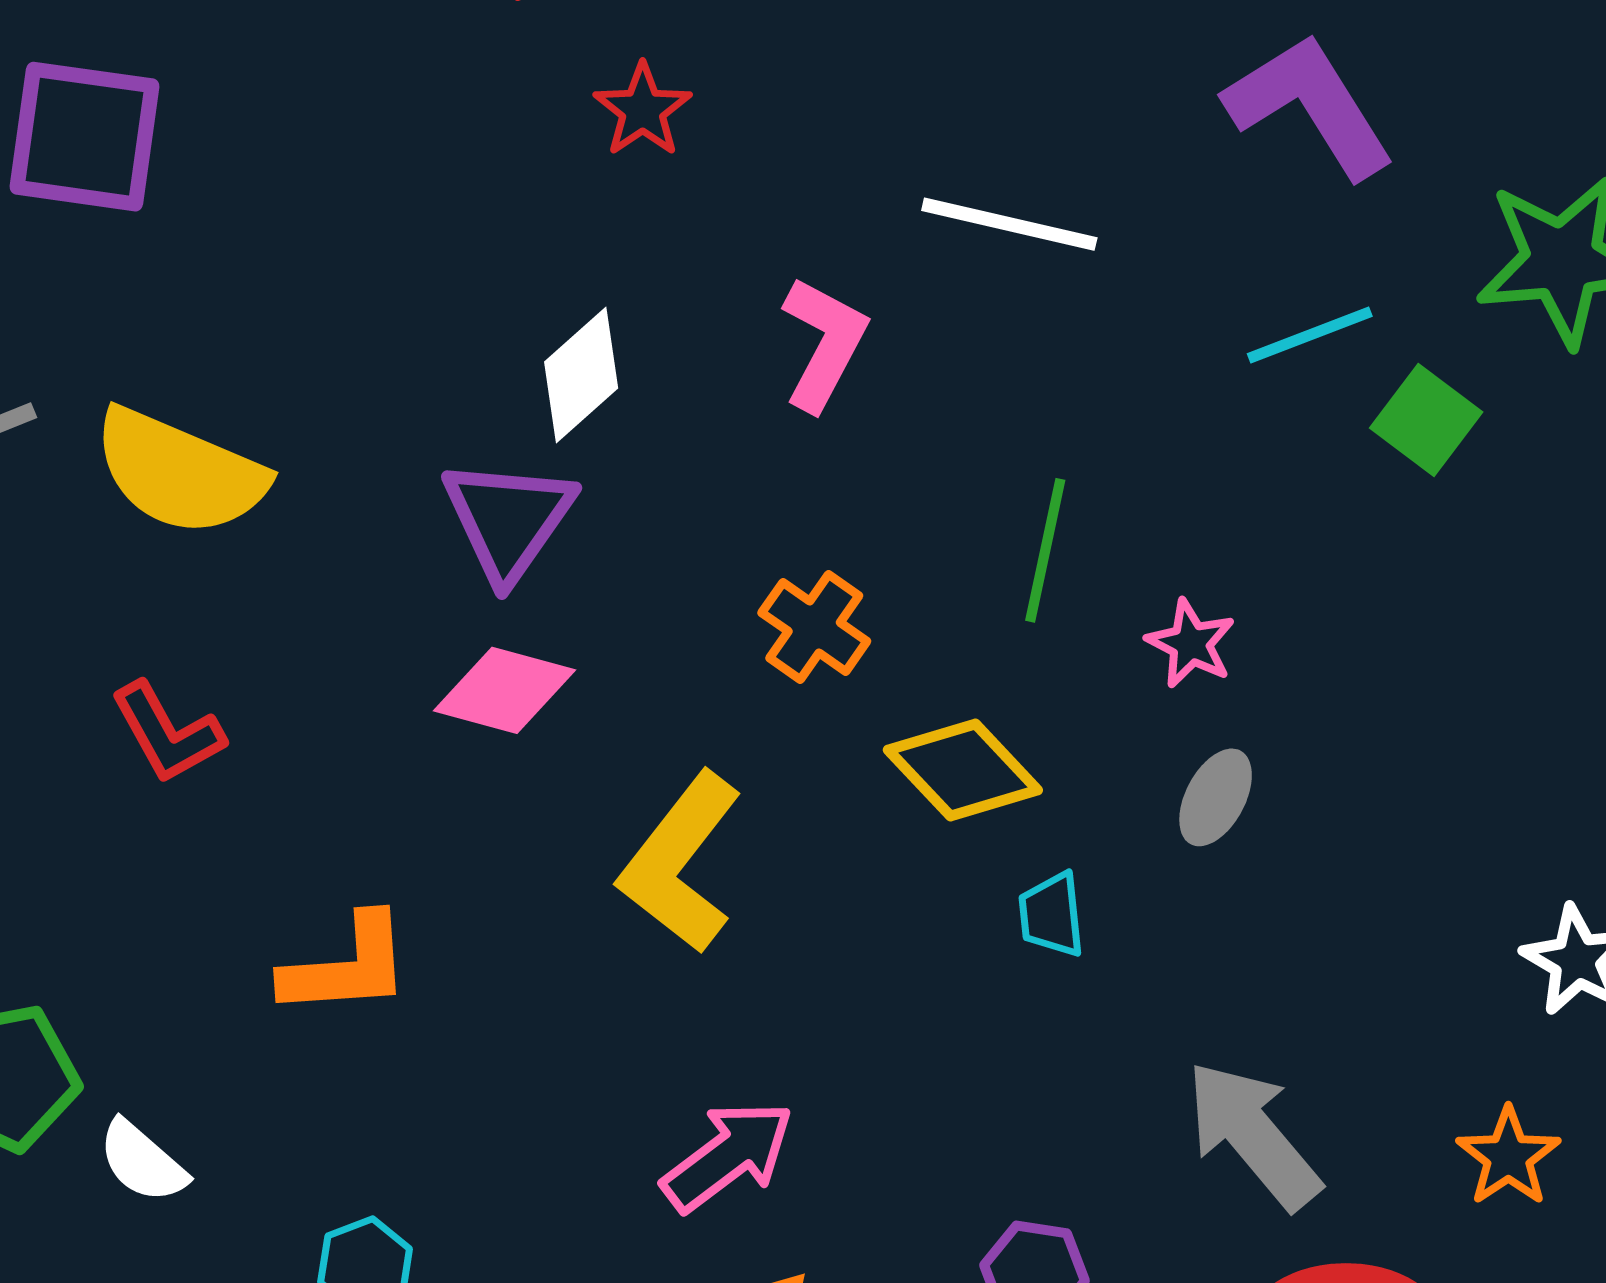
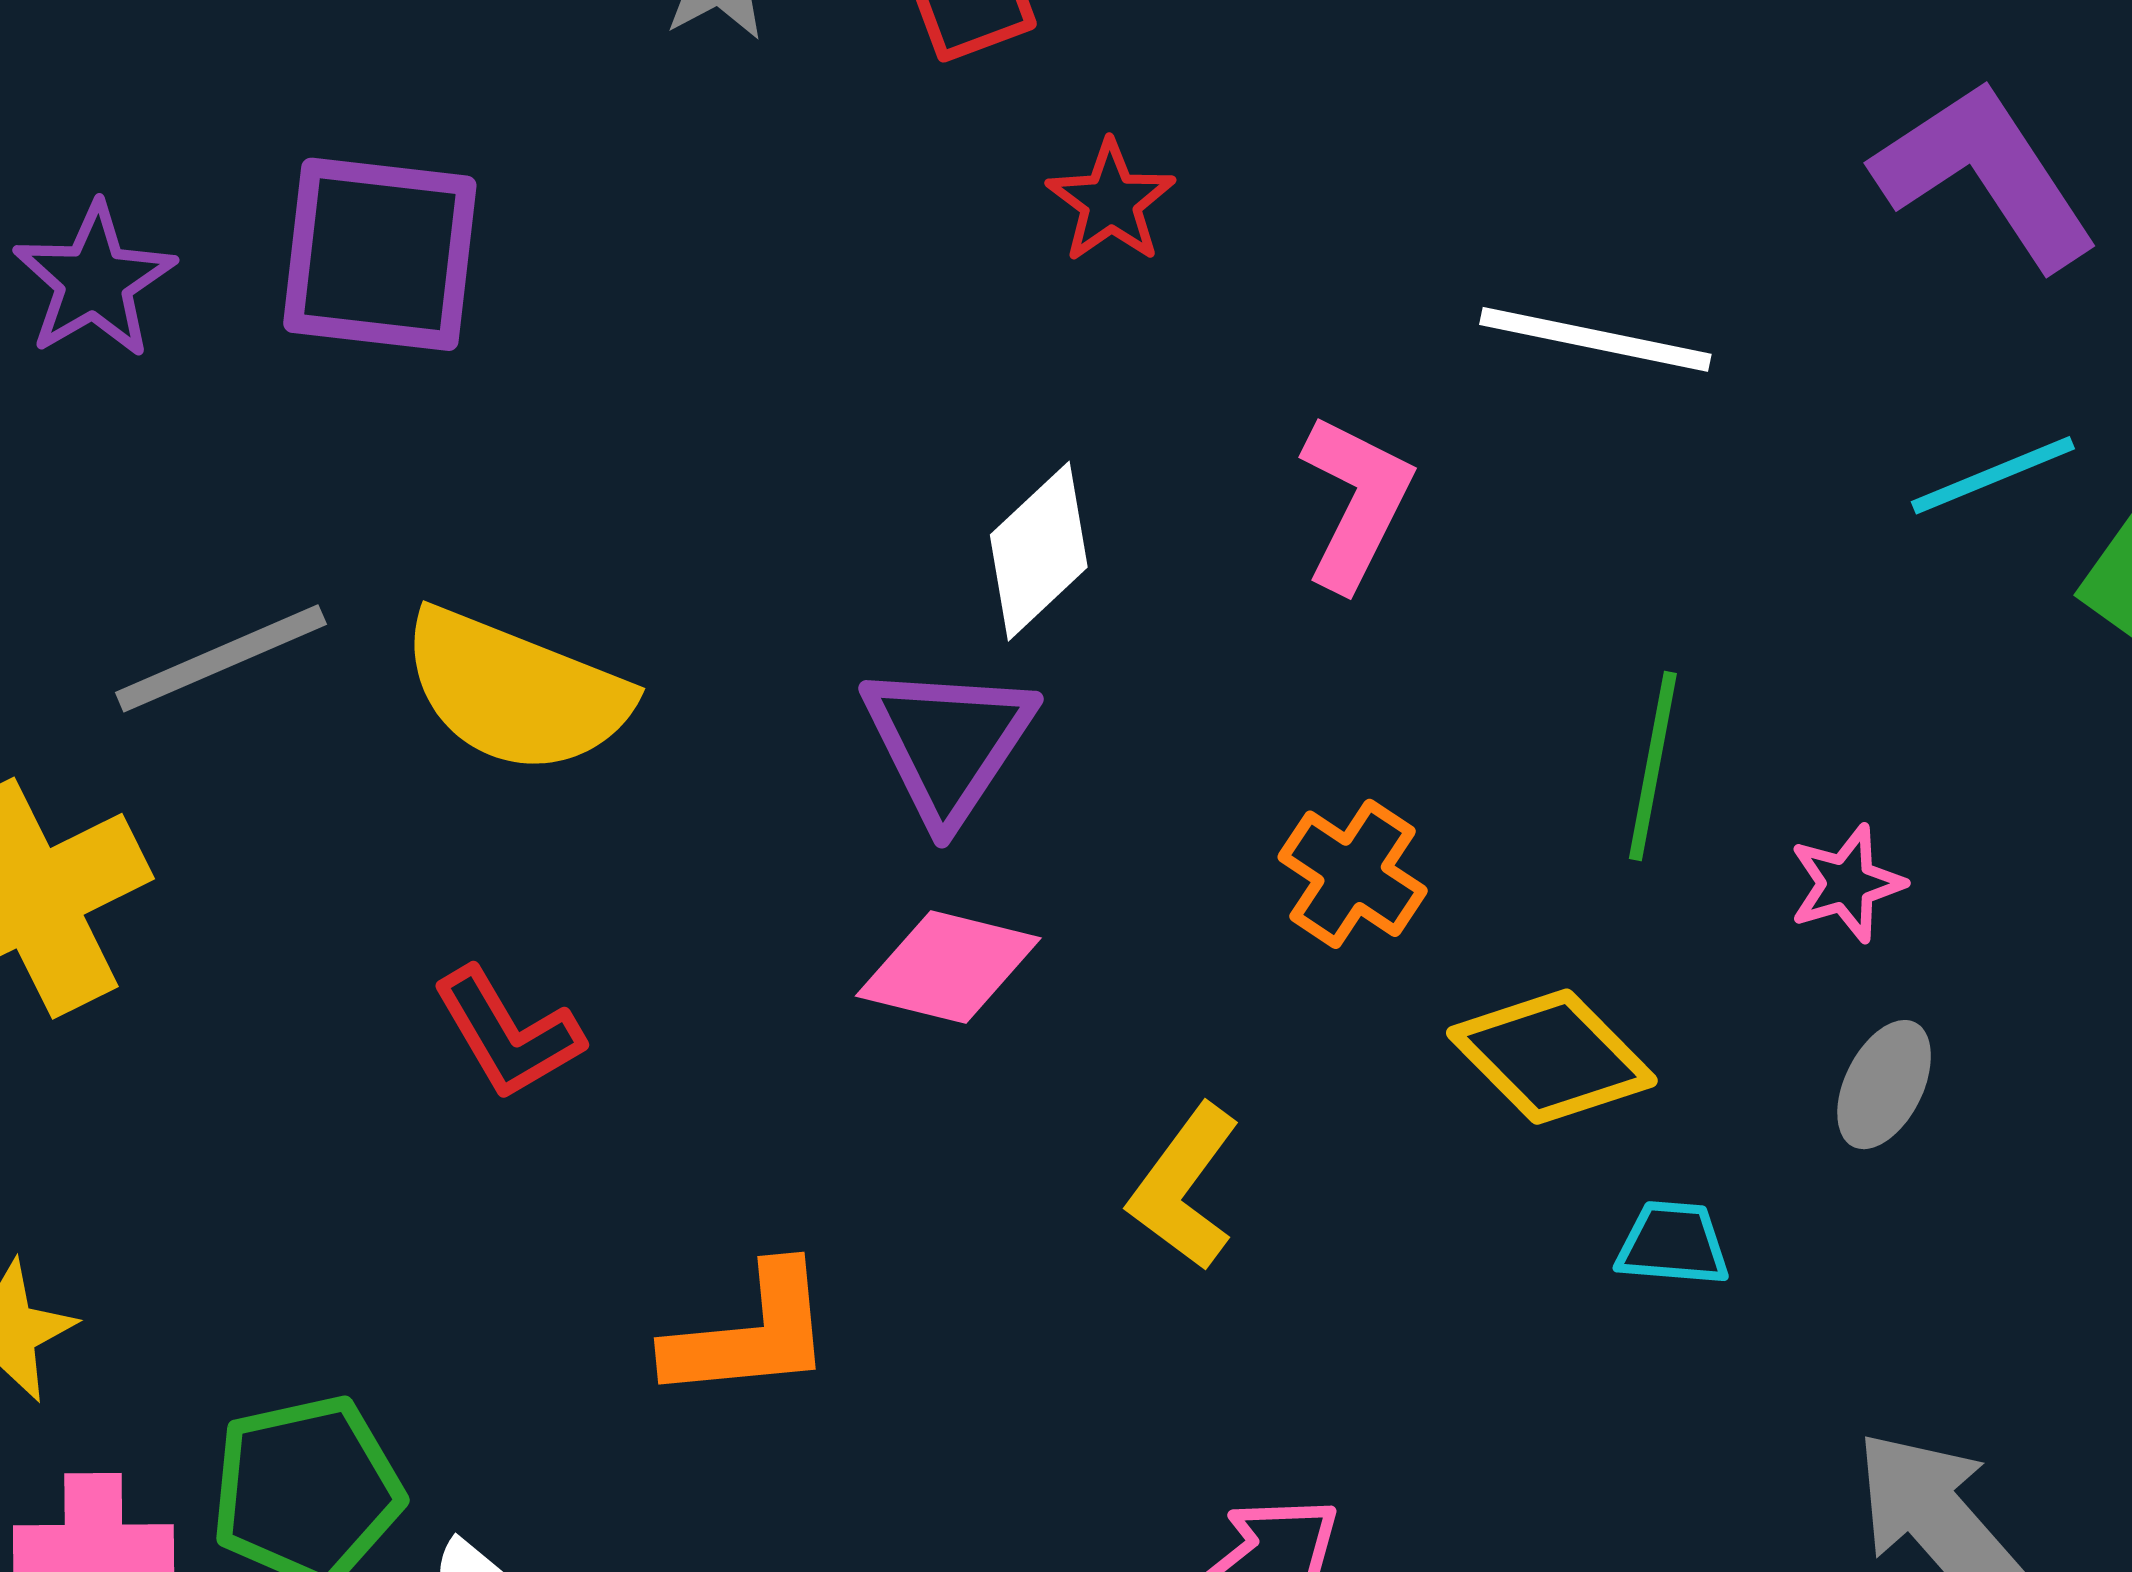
pink star: (1191, 643) -> (1847, 883), turned 30
yellow L-shape: (680, 863) -> (1184, 1187), size x0.7
cyan trapezoid: (1052, 915) -> (1673, 1244), turned 102

